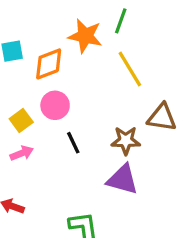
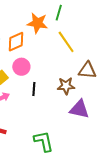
black line: (73, 143) -> (34, 89), turned 32
purple triangle: (122, 179) -> (79, 109), moved

